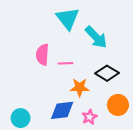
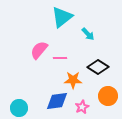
cyan triangle: (68, 19) -> (62, 17), turned 30
cyan arrow: (96, 37) -> (88, 34), size x0.6
pink semicircle: (42, 55) -> (39, 50), turned 36

